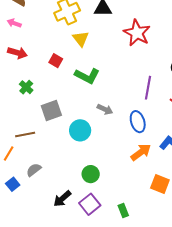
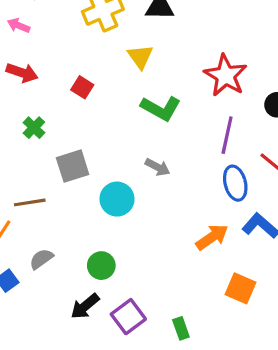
red star: (137, 33) -> (226, 75), moved
yellow triangle: (81, 39) -> (140, 57), moved
green L-shape: (87, 76) -> (161, 108), moved
blue ellipse: (138, 122) -> (235, 183), moved
green circle: (91, 174) -> (101, 266), moved

